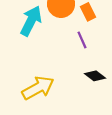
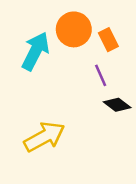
black diamond: (95, 76) -> (117, 105), moved

